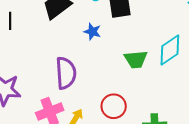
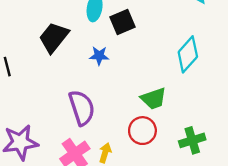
green trapezoid: (136, 59) -> (154, 99), moved

